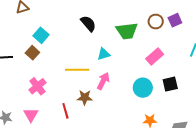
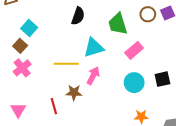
black semicircle: (88, 24) -> (78, 16), turned 60
green trapezoid: (127, 31) -> (118, 24), turned 80
cyan triangle: (104, 54) -> (94, 48), size x1.5
pink rectangle: (155, 57) -> (134, 50), moved
pink cross: (37, 86) -> (22, 68), moved

